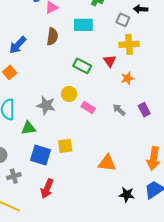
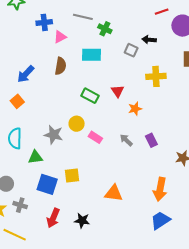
yellow cross: (129, 44) -> (156, 76), moved
gray cross: (14, 176) -> (20, 205), turned 32
black star: (127, 195) -> (82, 221), moved

